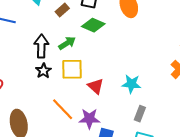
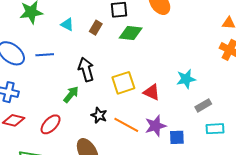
green arrow: (67, 43) -> (71, 94), moved
black star: (43, 71) -> (99, 115), moved
gray rectangle: (140, 114) -> (203, 105), turned 56

